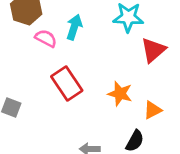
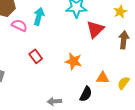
red rectangle: (67, 84) -> (36, 56), size x0.6
orange triangle: (153, 110) -> (103, 78), moved, turned 32

